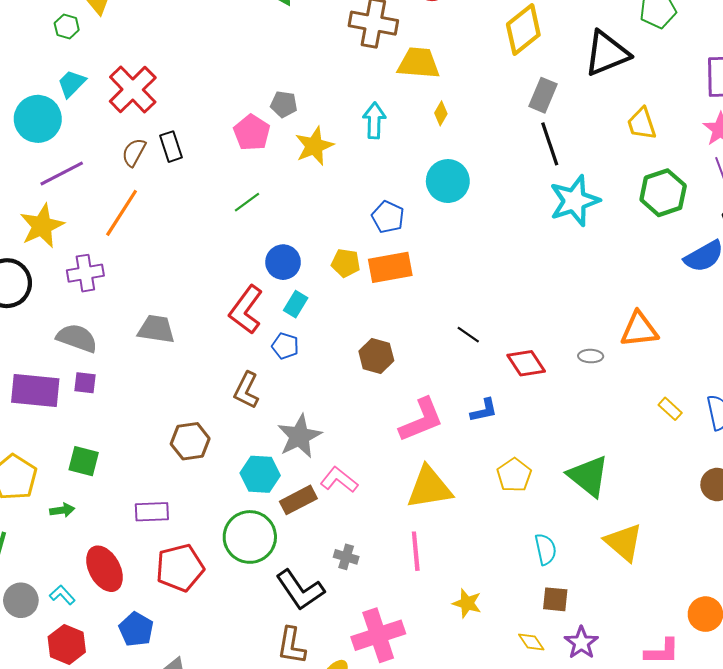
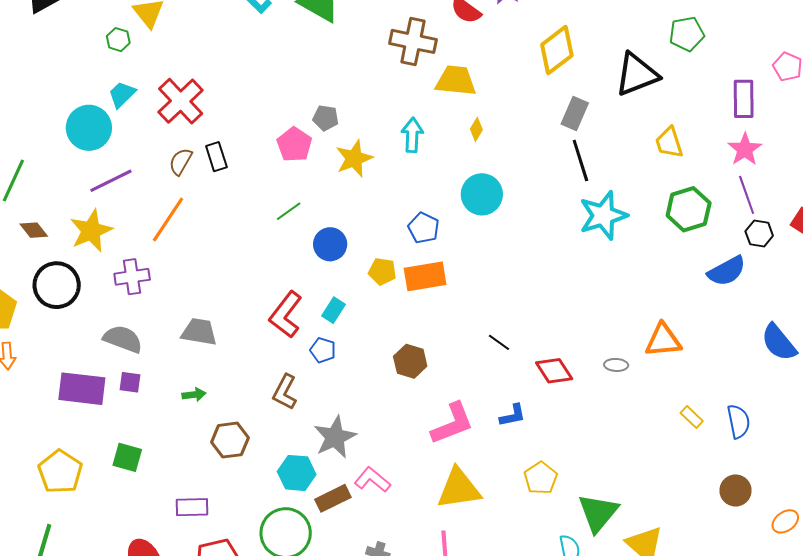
blue circle: (283, 262) -> (330, 244), moved
green triangle: (588, 476) -> (598, 513), moved, turned 30
green arrow: (62, 510) -> (194, 395), moved

